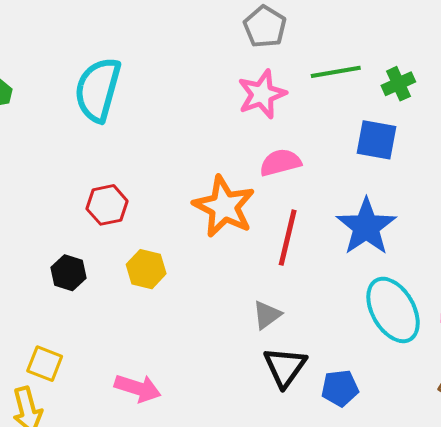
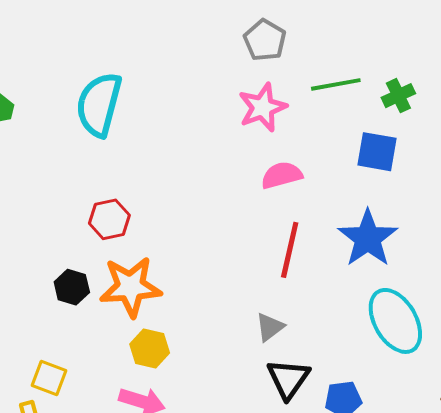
orange star: (224, 207) -> (131, 287), moved, turned -30
yellow hexagon: (146, 269) -> (150, 349), moved

